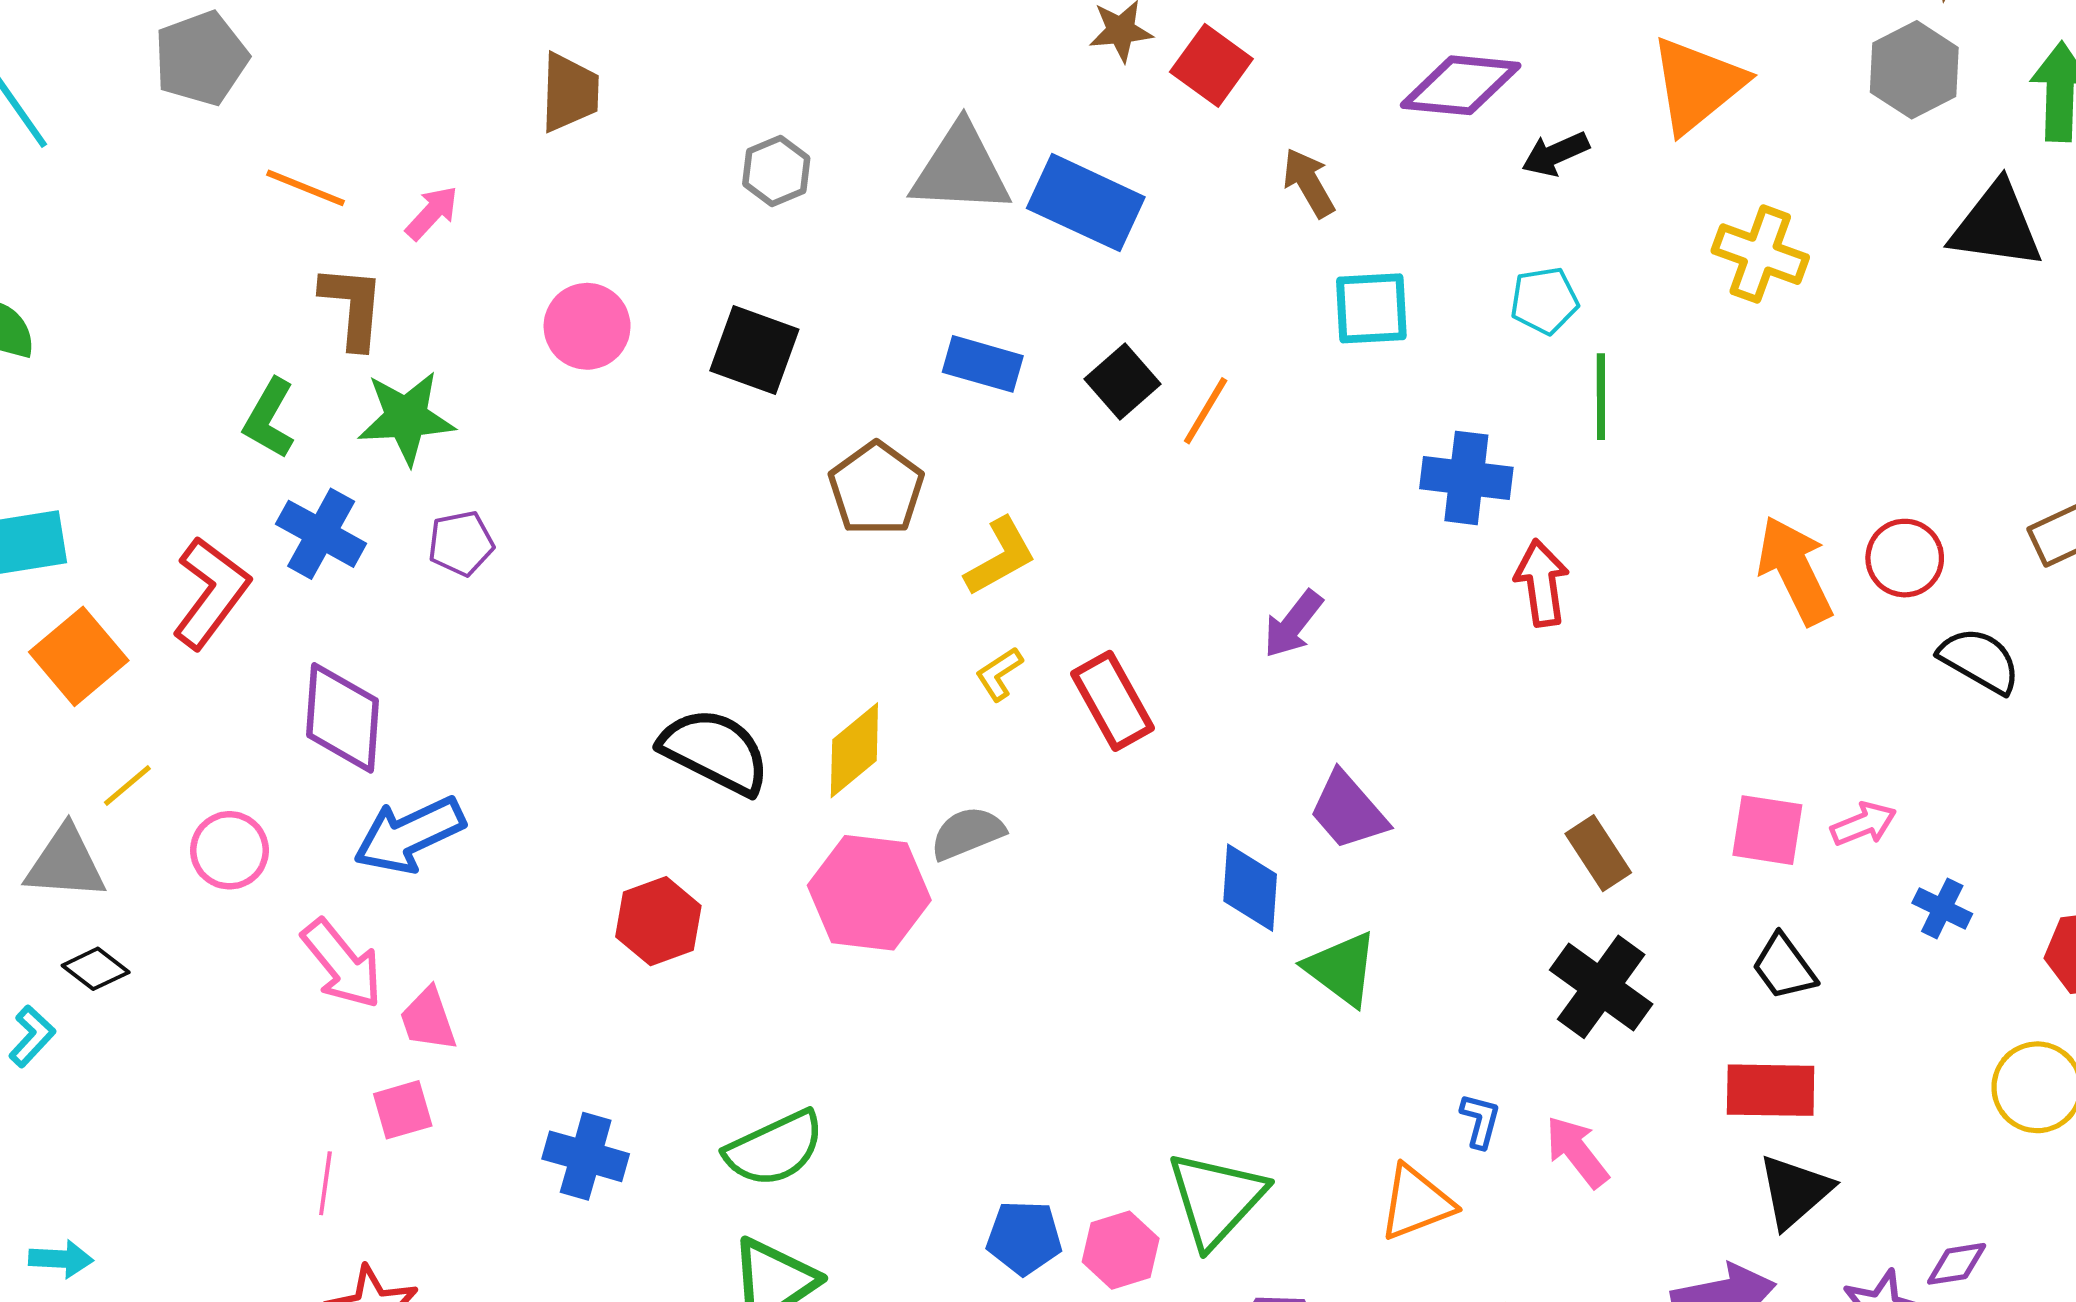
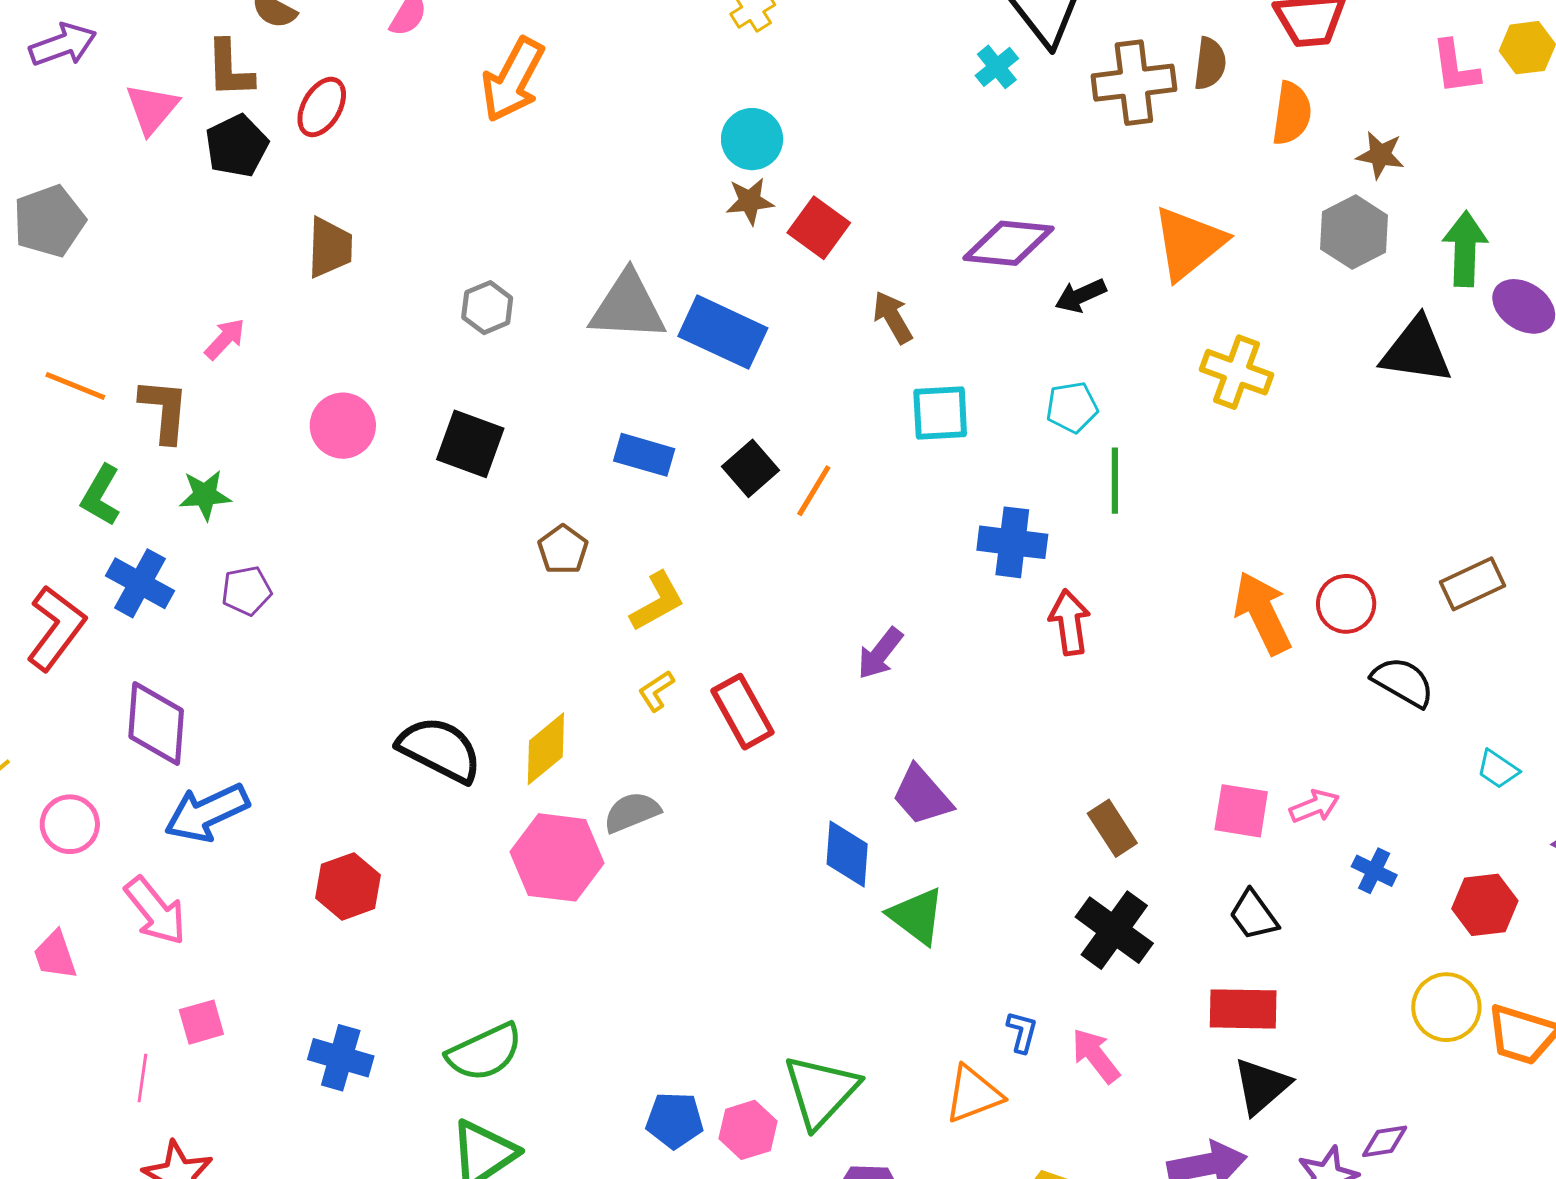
orange line: (306, 188) -> (75, 386), moved
green star: (406, 418) -> (205, 495), size x0.7
brown pentagon: (876, 489) -> (563, 550), size x0.7
red hexagon: (658, 921) -> (348, 886), moved
pink trapezoid: (428, 1019) -> (55, 955), moved

